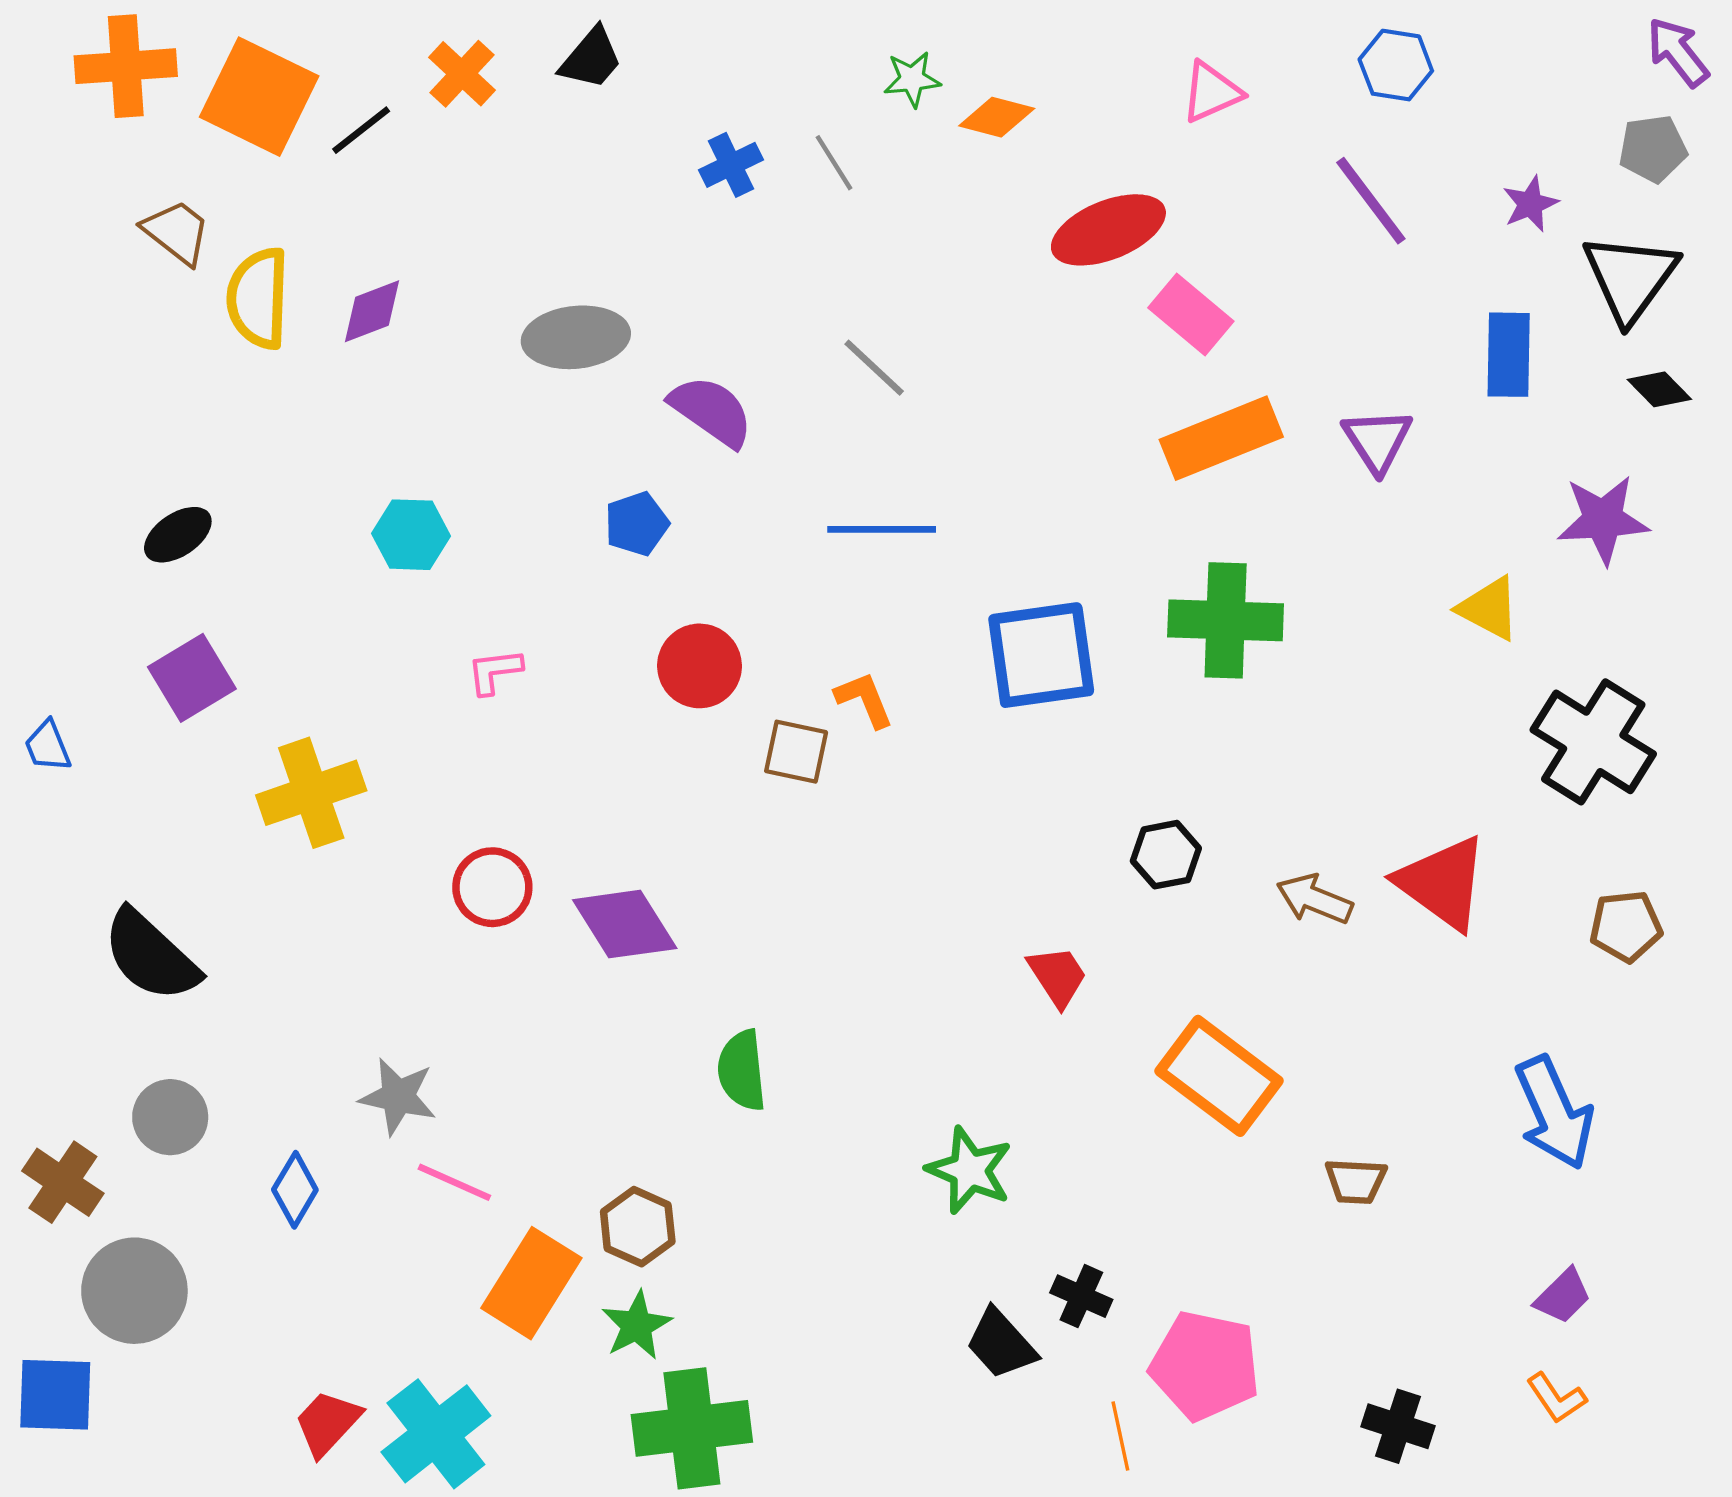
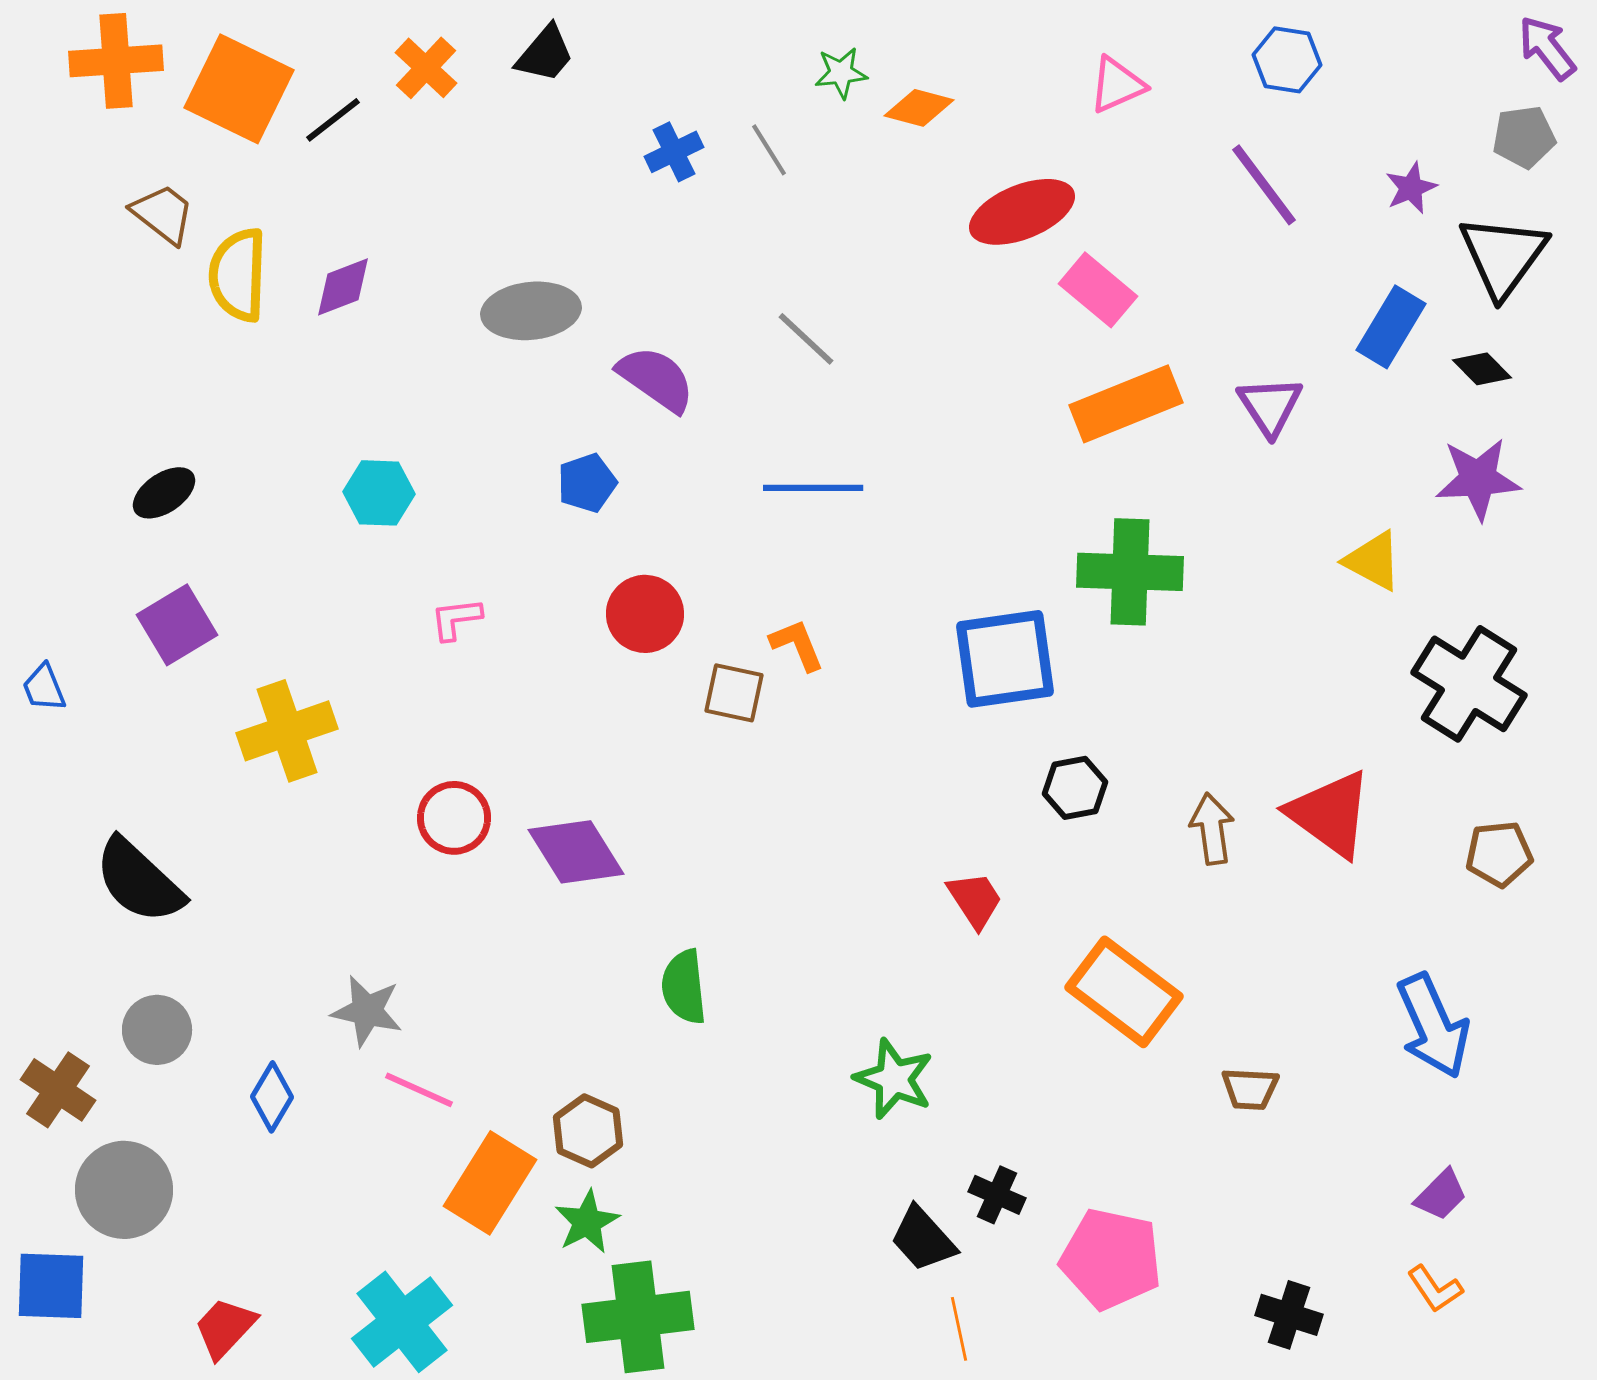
blue rectangle: (1509, 355) -> (1391, 327), turned 30
black diamond: (1659, 389) -> (1482, 369), moved
blue square: (1041, 655) -> (1005, 659), moved
brown arrow: (1314, 899) -> (1212, 829), turned 60
red trapezoid: (327, 1423) -> (225, 1328), moved
orange line: (1120, 1436) -> (959, 1329), moved

